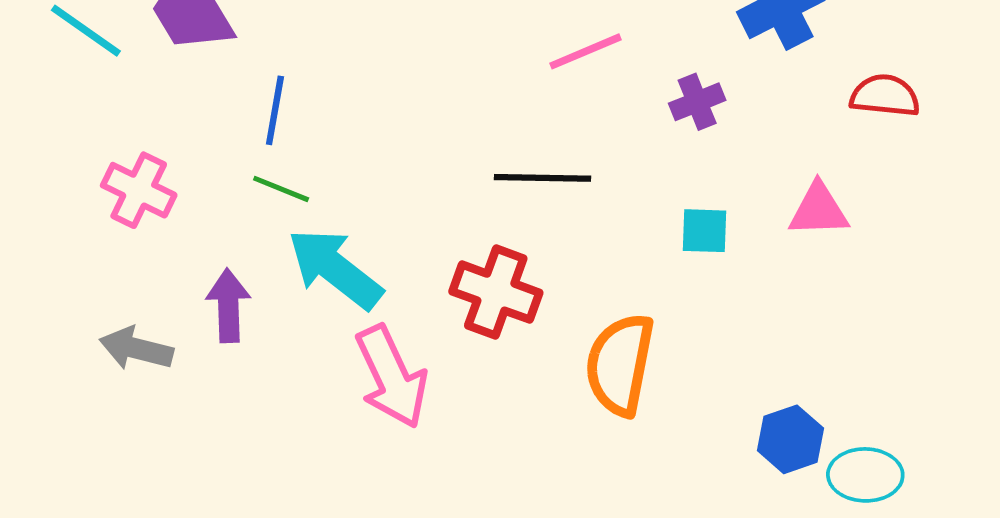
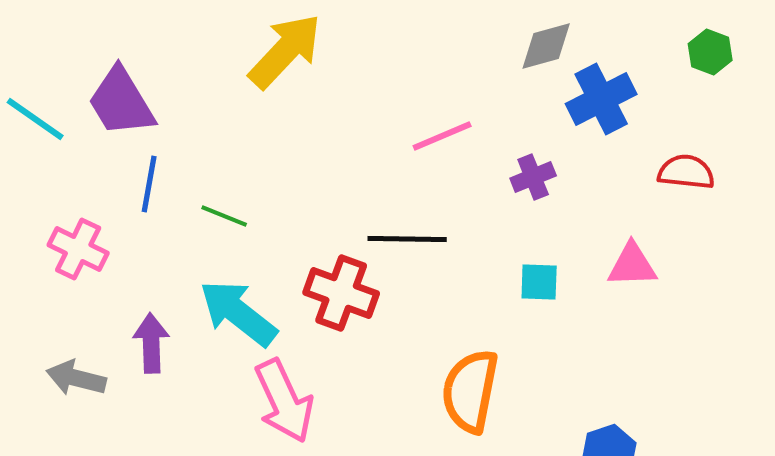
blue line: (275, 110) -> (149, 184), moved
green line: (281, 189) -> (224, 216), moved
red cross: (496, 292) -> (341, 293), moved

